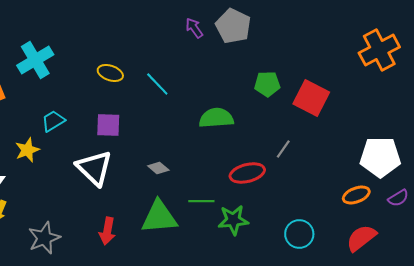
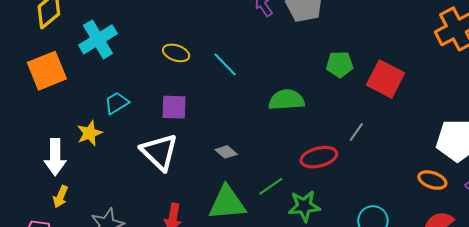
orange ellipse: (356, 195) -> (432, 180), turned 40
green line: (201, 201) -> (271, 186), turned -35

